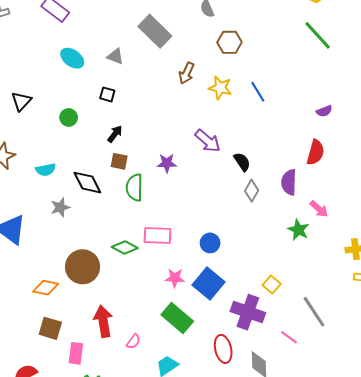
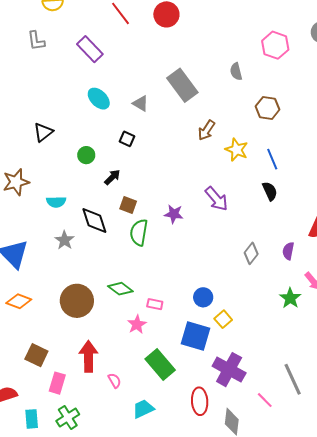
brown hexagon: (230, 42) -> (267, 108), moved
black arrow: (115, 134) -> (112, 177), moved
black semicircle: (242, 162) -> (270, 191), moved
purple semicircle: (289, 182) -> (288, 251), size x0.7
gray star: (60, 207) -> (65, 240), turned -30
pink rectangle: (158, 235) -> (155, 304), moved, size x0.6
pink star: (175, 278) -> (137, 324), moved, turned 30
blue square: (208, 283) -> (195, 336), turned -32
yellow square: (272, 285) -> (223, 319), moved
orange diamond: (46, 288) -> (19, 301), moved
pink semicircle: (133, 342) -> (114, 381), turned -77

